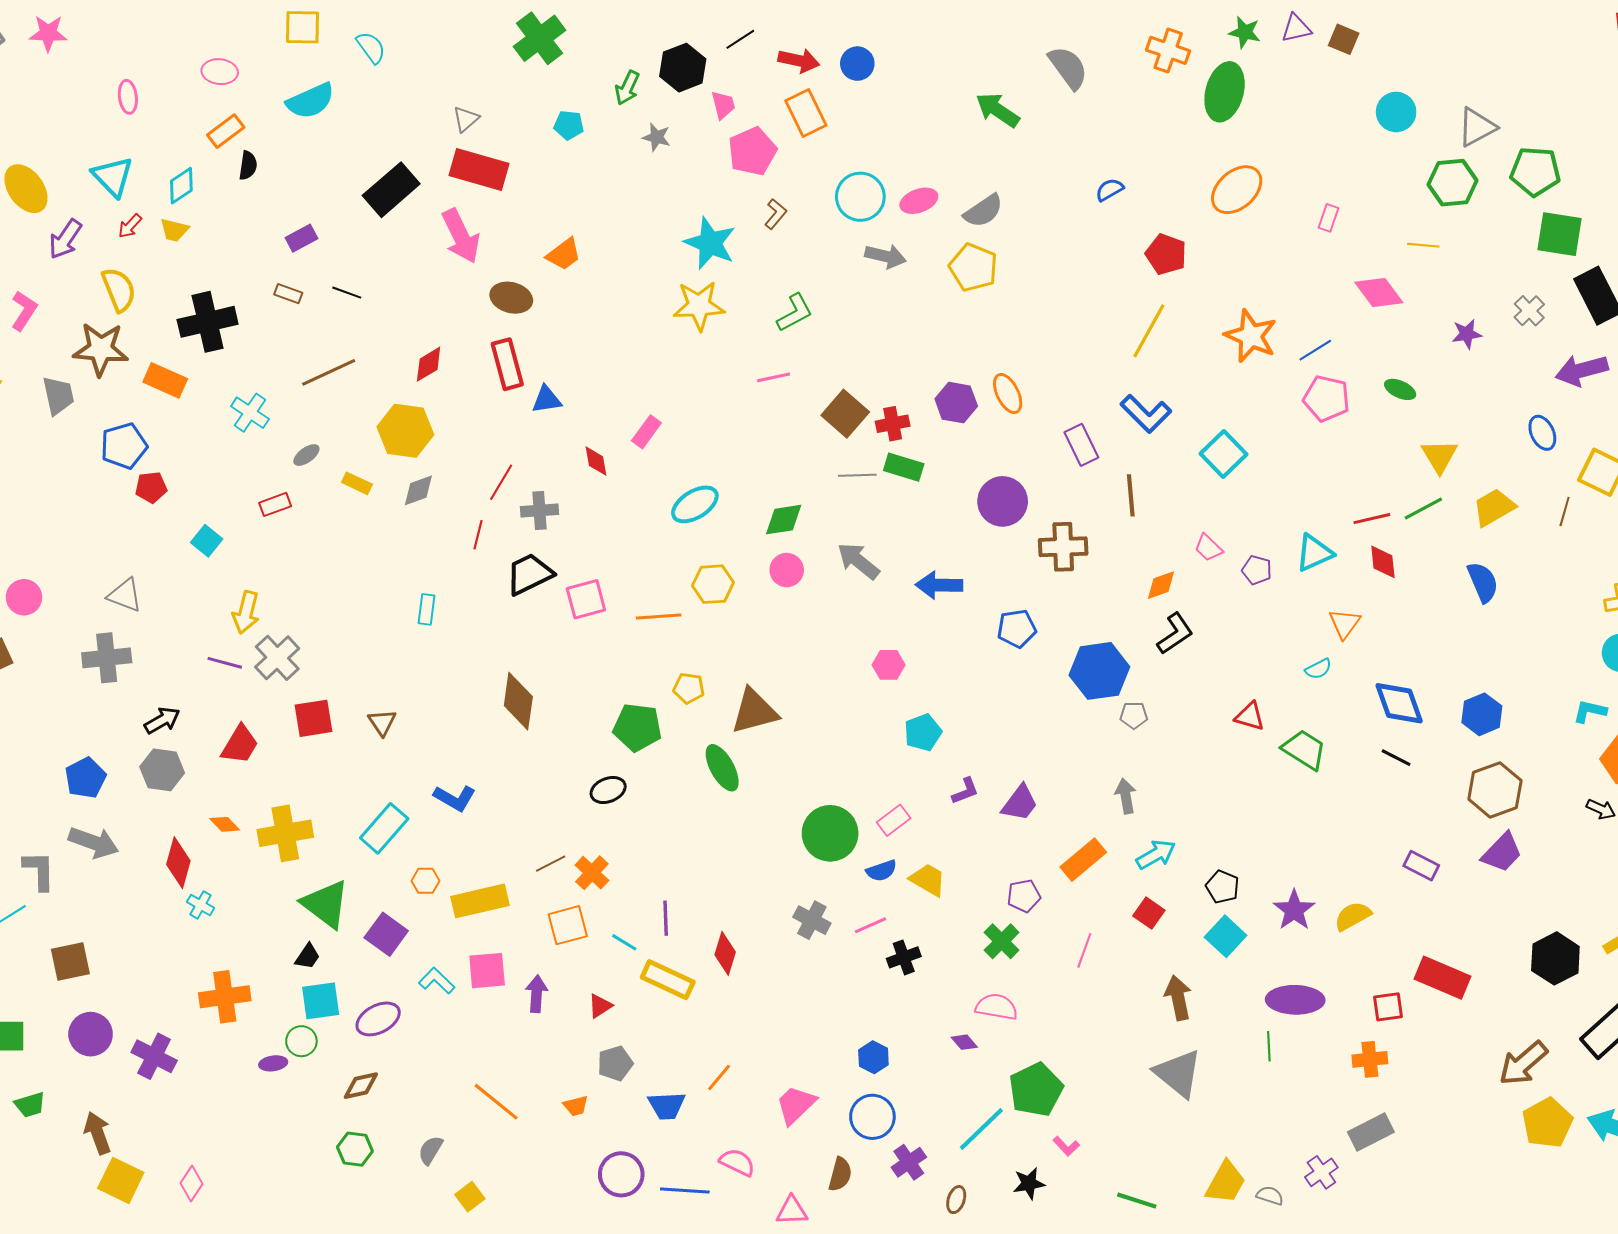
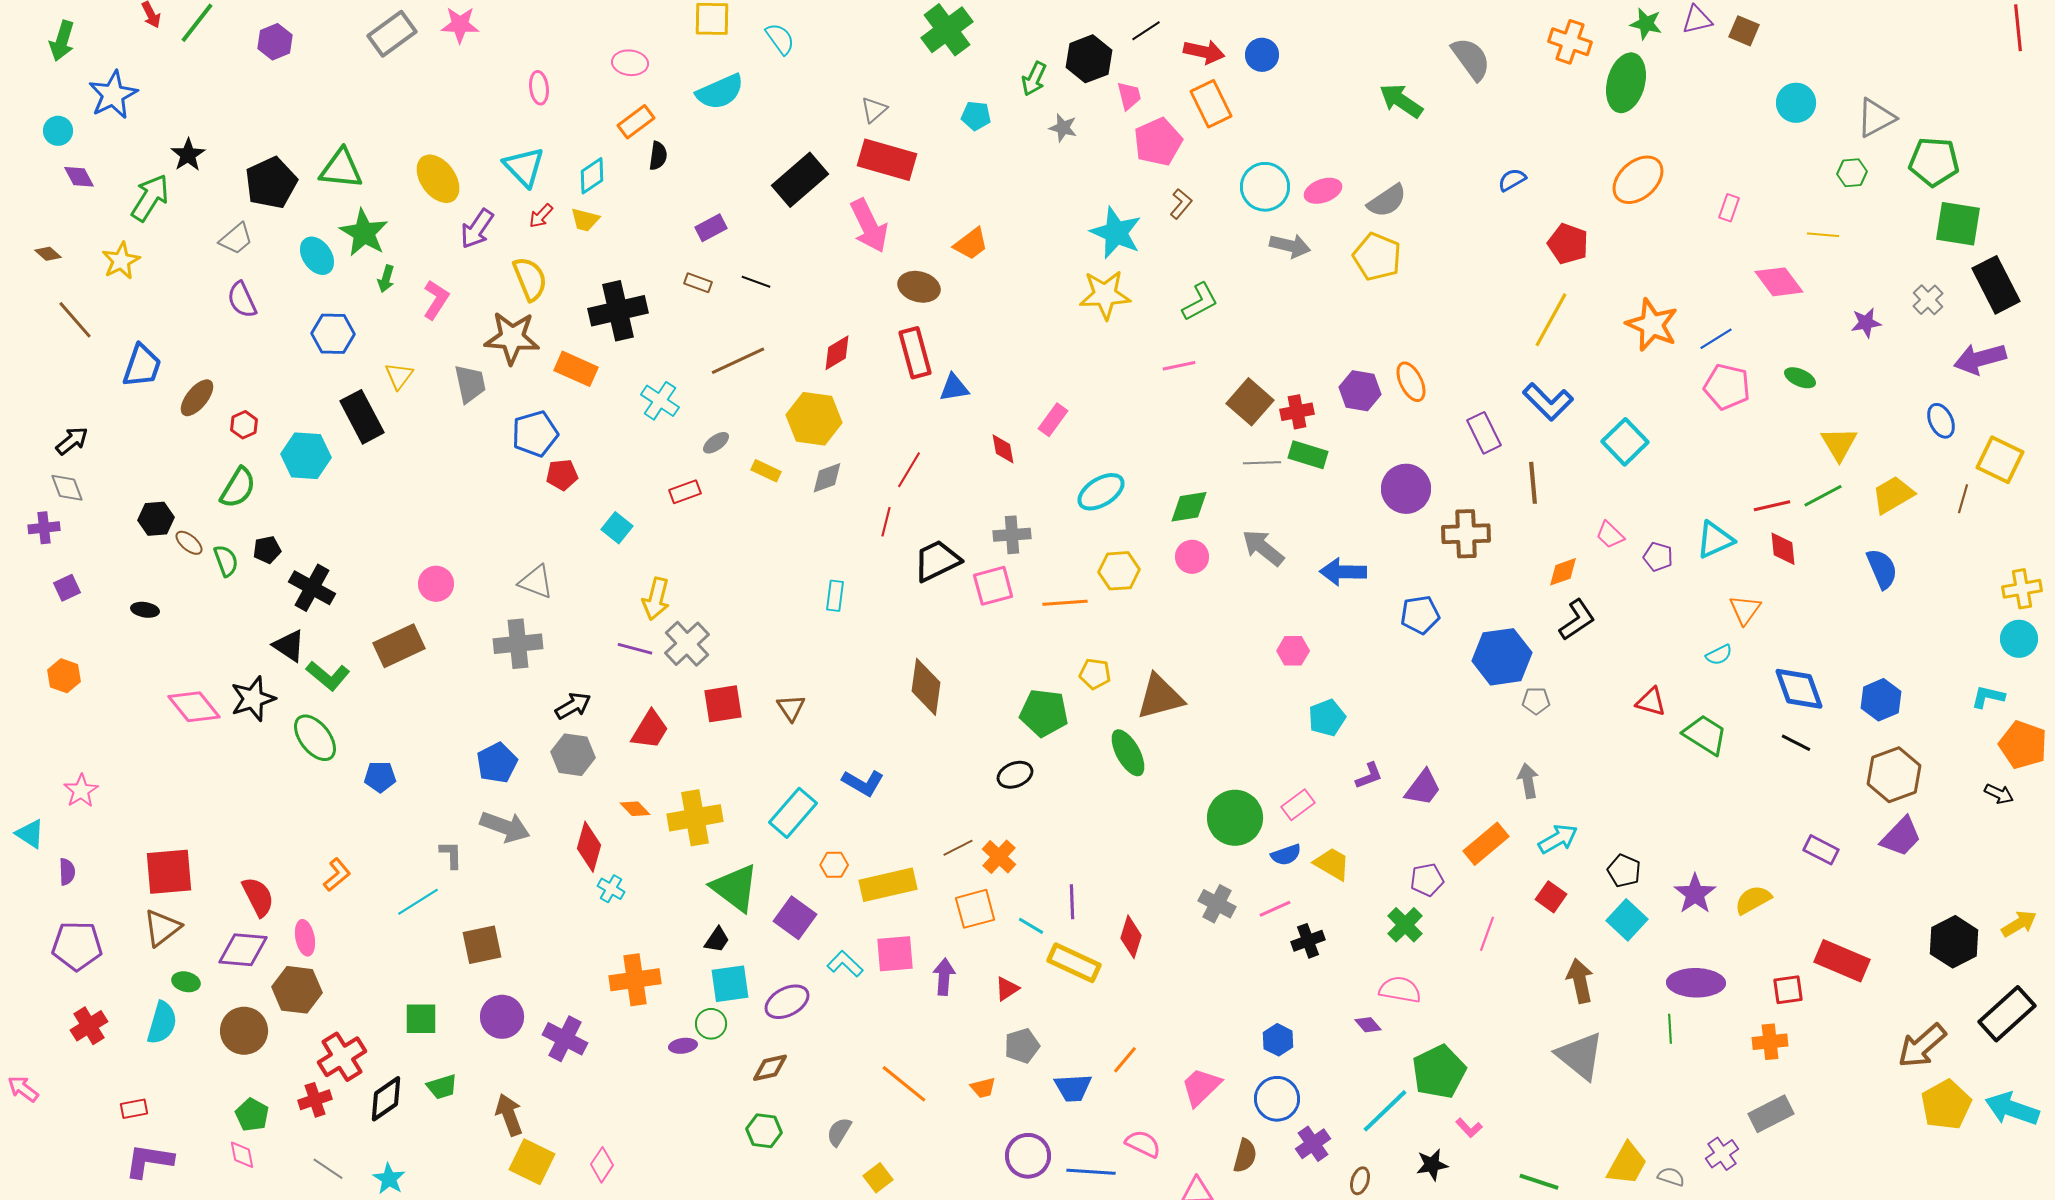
green hexagon: (1453, 183) -> (1852, 173), size x0.6
gray cross: (540, 511) -> (1012, 535), moved
gray L-shape: (39, 871) -> (451, 855), size x0.7

